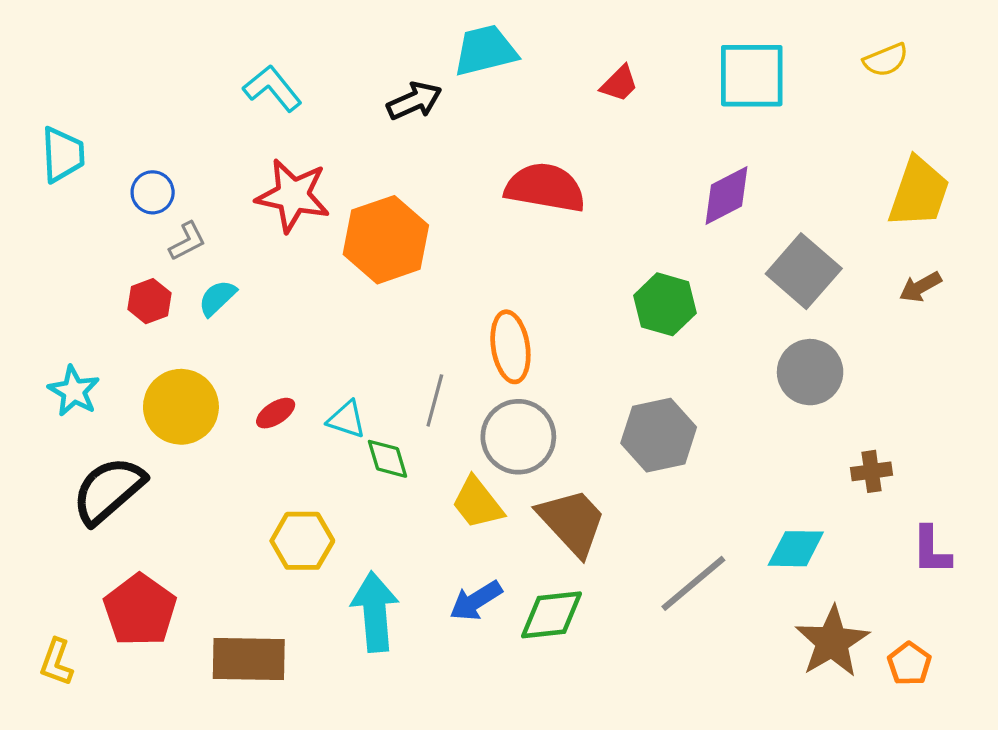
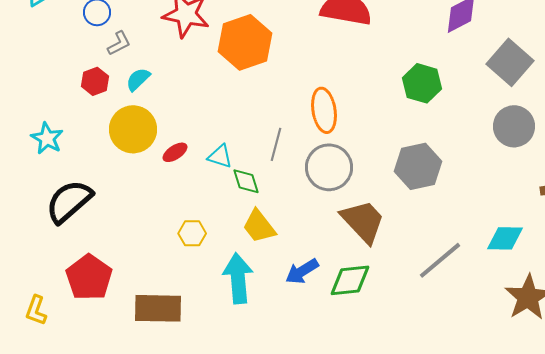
yellow circle: (181, 407) -> (133, 129), moved
yellow trapezoid: (477, 503) -> (259, 226), moved
yellow hexagon: (302, 541) -> (192, 233), size x0.7

